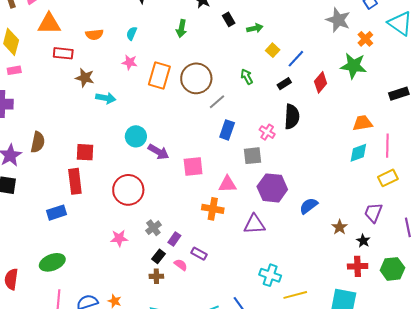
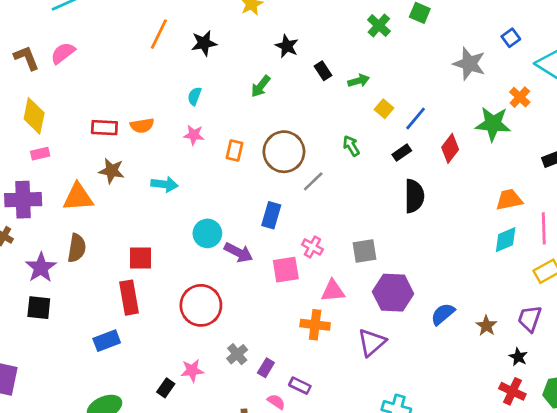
orange triangle: (49, 24) -> (78, 197), moved
green arrow: (181, 29) -> (261, 86), turned 30
orange semicircle: (94, 34) -> (142, 126), moved
orange cross: (365, 39) -> (520, 97), moved
orange rectangle: (159, 76) -> (234, 150), size x0.6
brown star: (85, 78) -> (112, 171), moved
blue rectangle: (227, 130) -> (271, 215), moved
pink cross: (267, 132) -> (312, 247), moved
purple triangle: (254, 224) -> (372, 342), turned -35
brown star: (340, 227) -> (486, 326), moved
black rectangle: (158, 256) -> (166, 388), moved
red cross: (358, 266) -> (512, 391), turned 30

